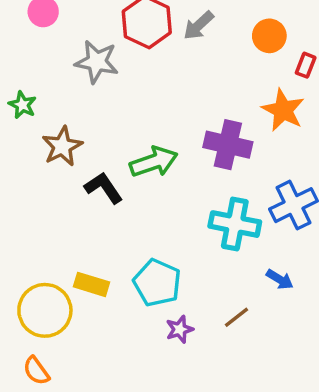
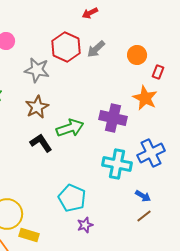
brown star: (62, 146) -> (37, 107), moved
yellow rectangle: (92, 284) -> (29, 235), moved
brown line: (237, 317) -> (144, 216), moved

